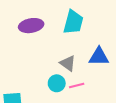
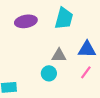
gray triangle: (68, 63) -> (59, 55), turned -35
pink line: (77, 86) -> (86, 72), moved, turned -40

